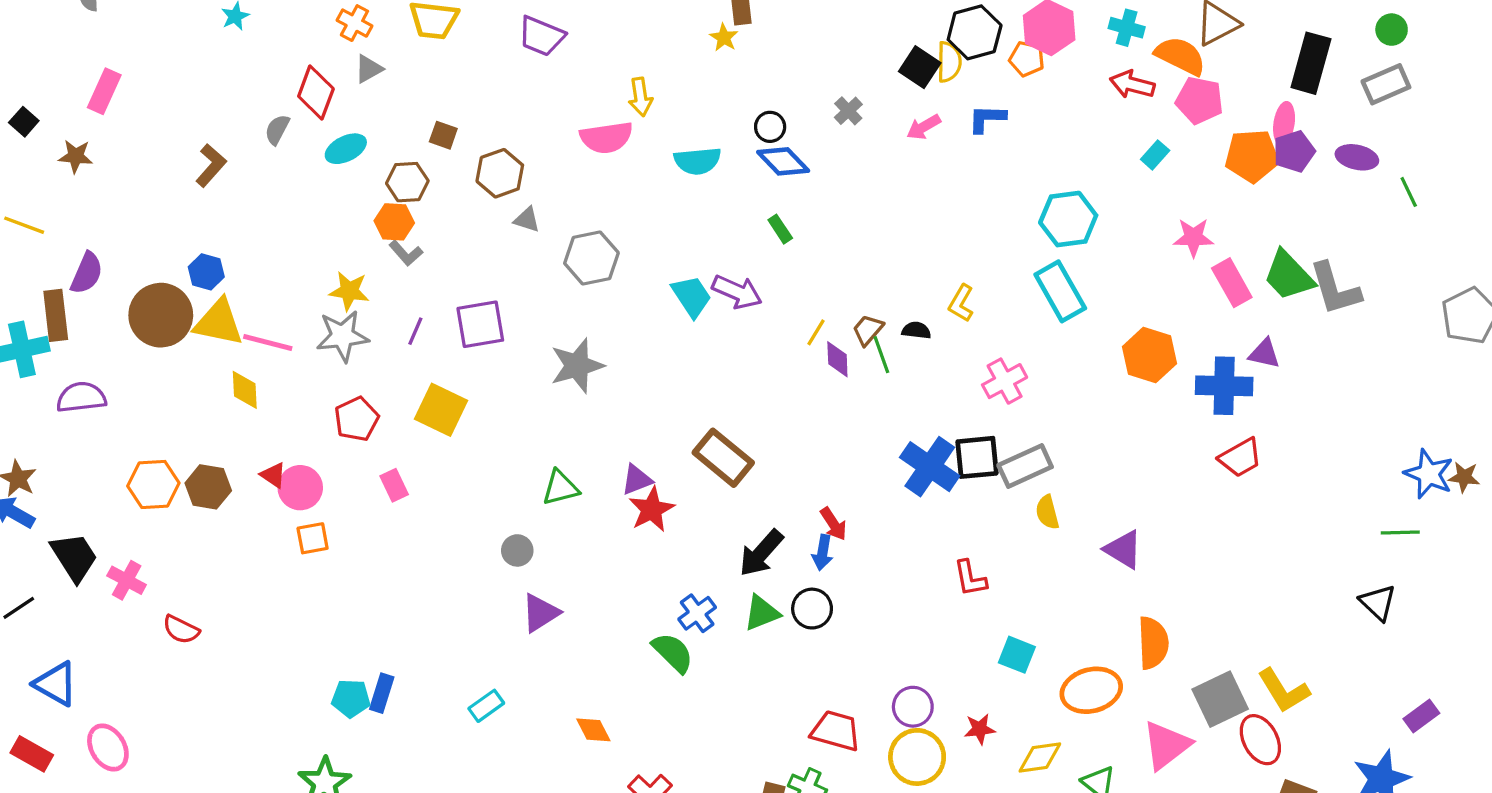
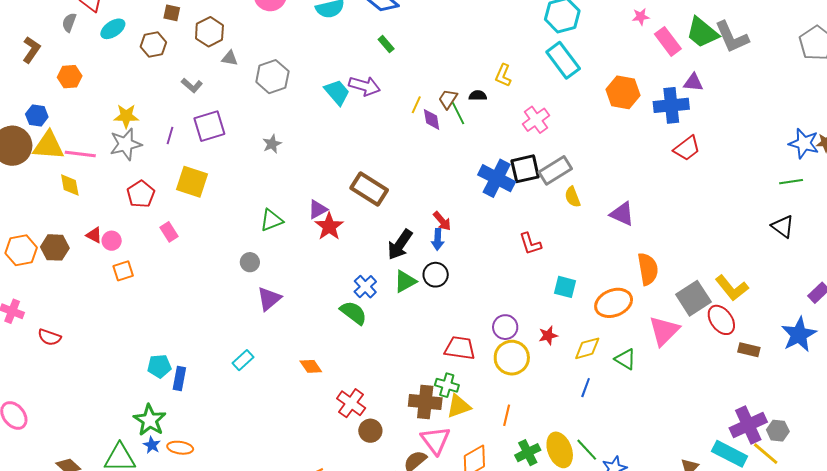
orange hexagon: (394, 222) -> (70, 77), moved
pink star: (1193, 237) -> (641, 17), size x0.7
gray L-shape: (406, 253) -> (192, 85), moved
gray star: (577, 366) -> (272, 144), size x0.6
pink circle: (300, 488) -> (112, 241), size x0.7
blue rectangle: (382, 693) -> (179, 379), moved

